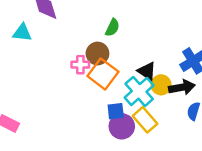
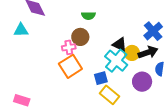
green semicircle: (112, 28) -> (88, 16), turned 72
orange square: (103, 74) -> (70, 66), moved, turned 30
yellow rectangle: (145, 120) -> (110, 95), moved
purple circle: (122, 126) -> (142, 82), moved

